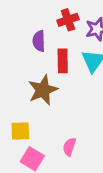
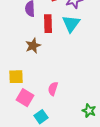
brown star: (43, 90) -> (33, 46), size x0.7

